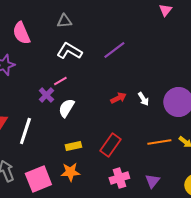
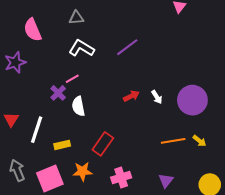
white semicircle: (66, 108) -> (78, 106), turned -42
red rectangle: (110, 145) -> (103, 144), moved
yellow rectangle: (73, 146) -> (62, 145), moved
pink cross: (119, 178) -> (121, 177), moved

